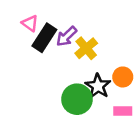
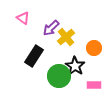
black rectangle: (44, 38) -> (34, 56), moved
orange circle: (123, 77) -> (94, 48), moved

